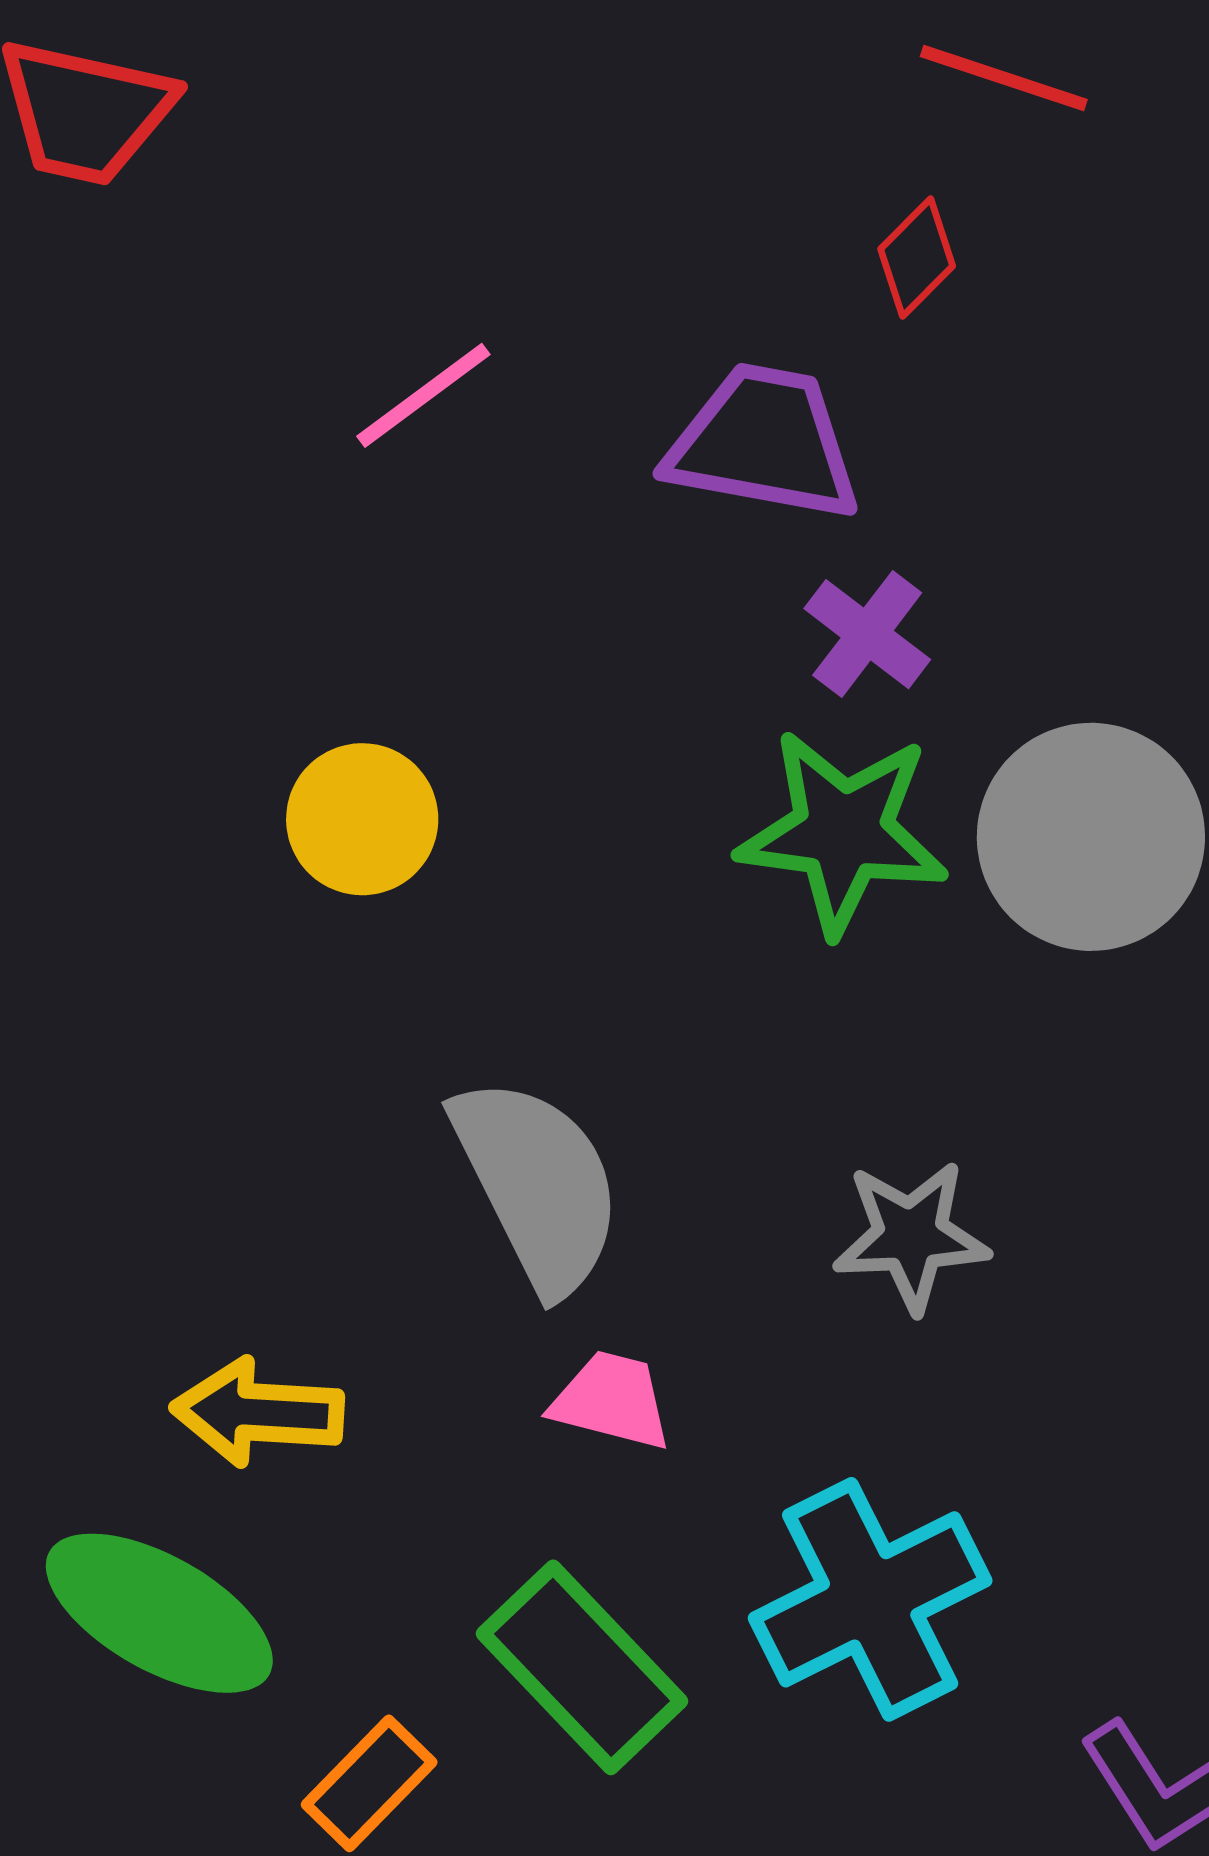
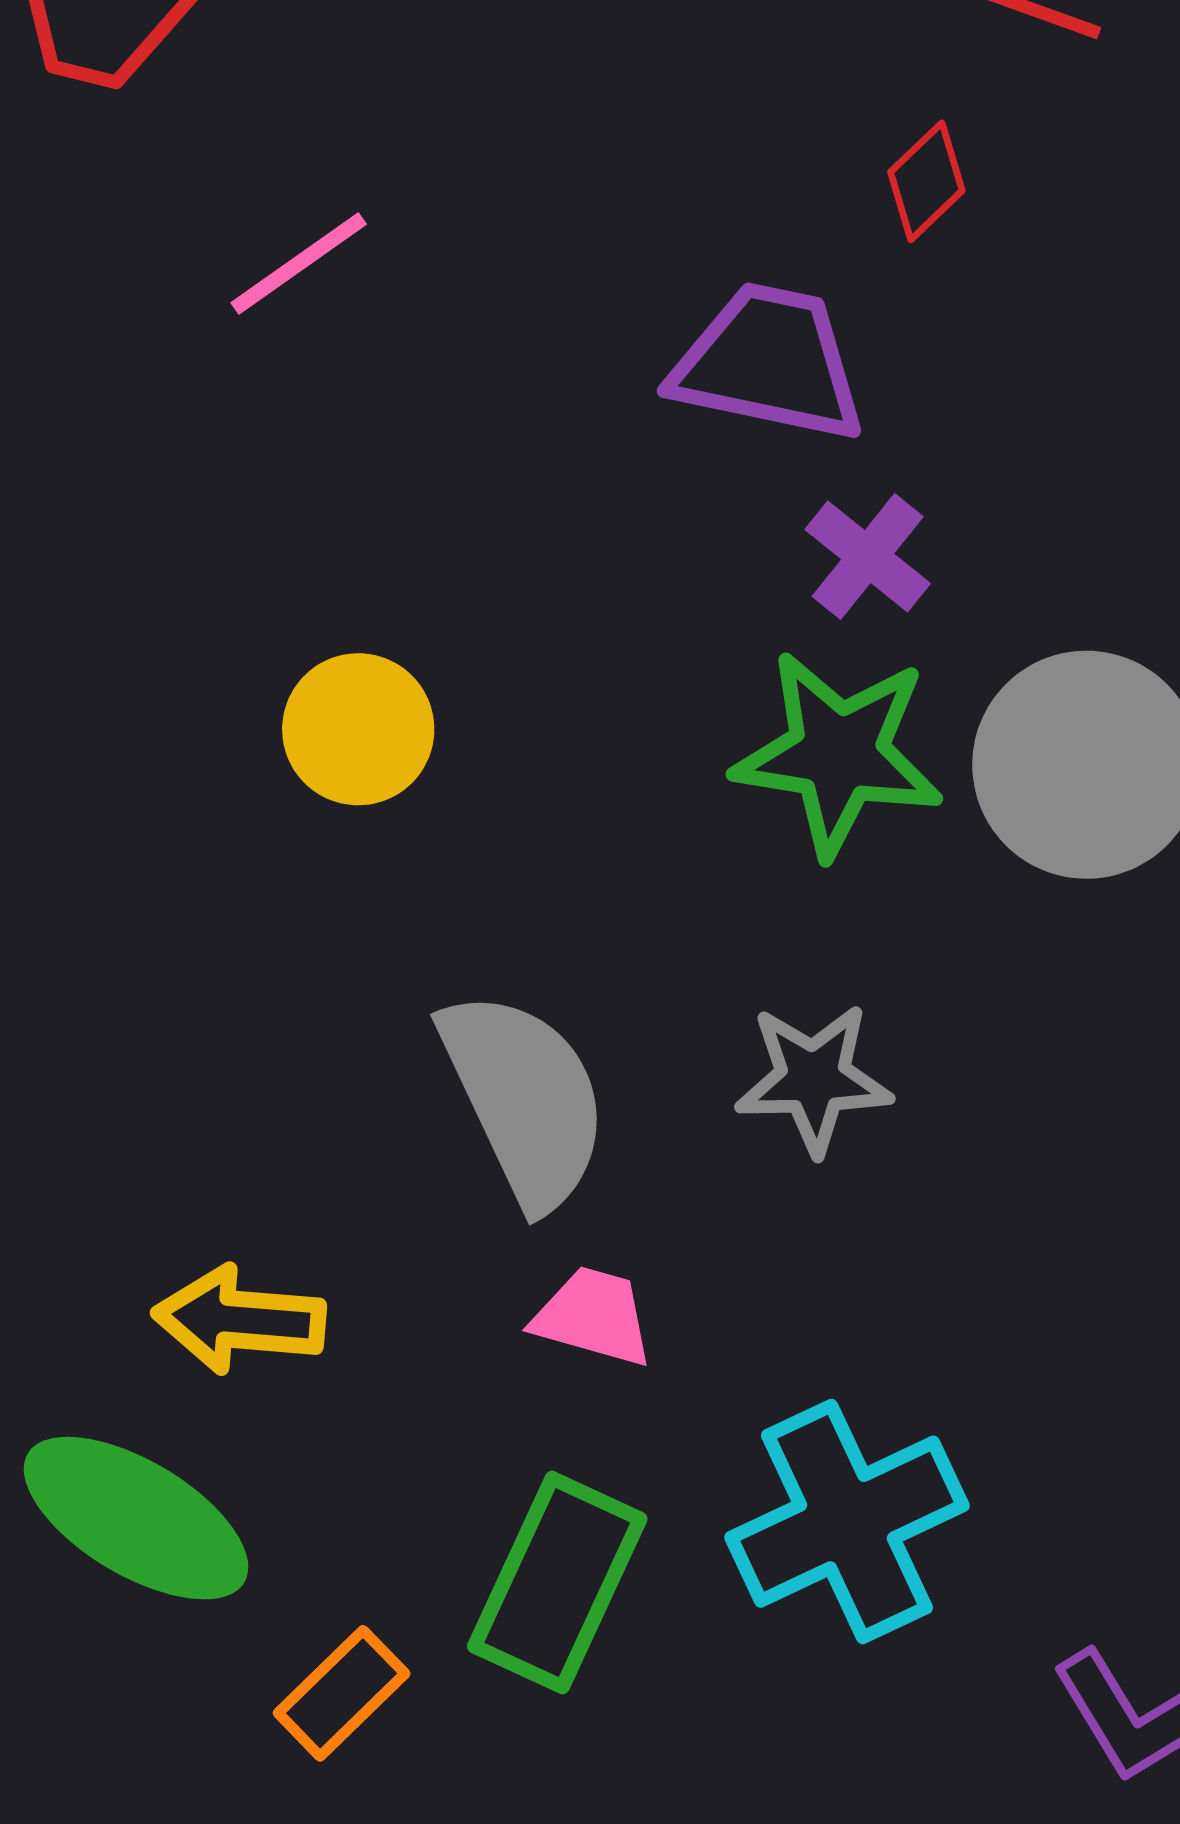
pink line: (423, 395) -> (299, 263), moved
gray star: (911, 1236) -> (813, 1079), moved
green rectangle: (582, 1667) -> (557, 1583), turned 67

